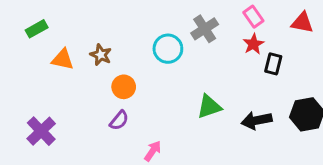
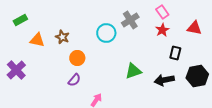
red triangle: (302, 23) -> (194, 28), moved
black rectangle: (273, 64) -> (175, 53), moved
purple cross: (41, 131) -> (16, 70), moved

